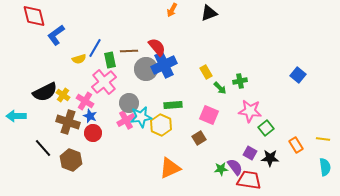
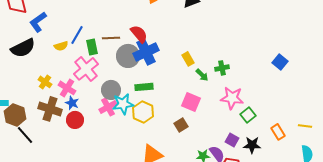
black semicircle: (45, 92) -> (23, 48), moved
green rectangle: (173, 105) -> (144, 87), moved
brown hexagon: (71, 160) -> (15, 115), moved

